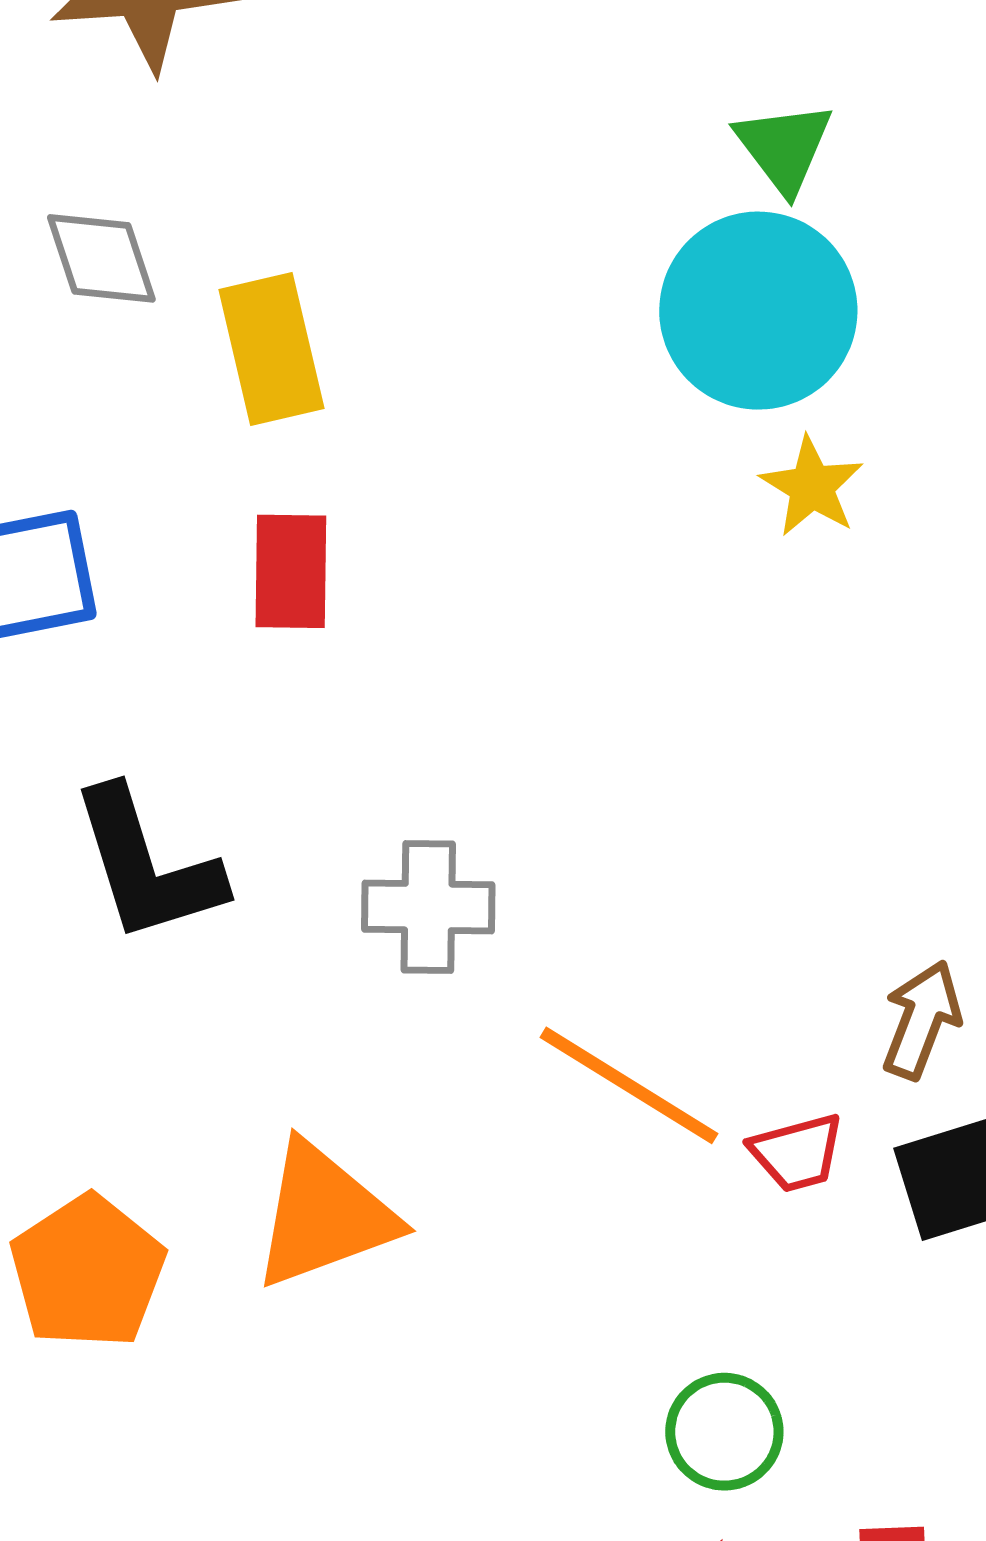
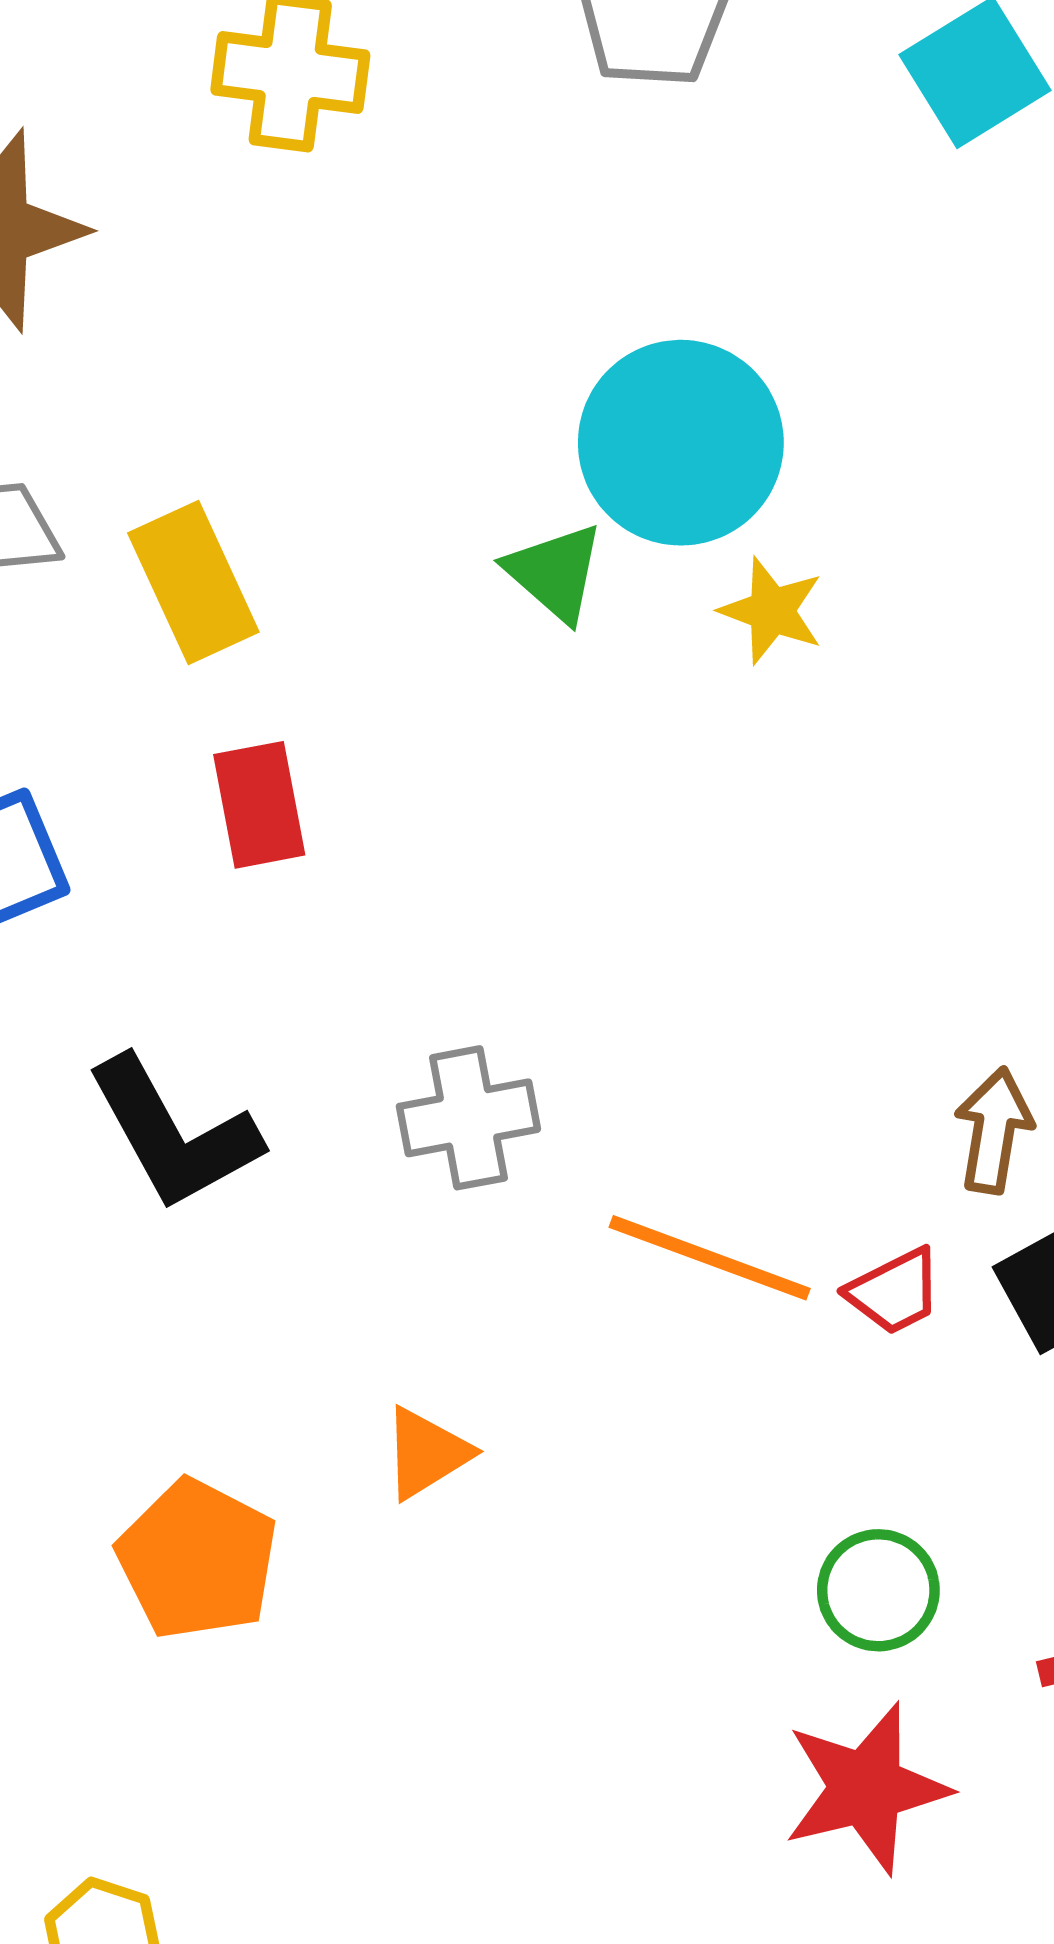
green triangle: (784, 147) -> (555, 572), moved
orange triangle: (324, 1215) -> (426, 1453), size x0.6

